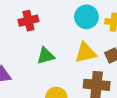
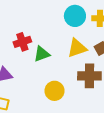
red cross: (28, 21) -> (22, 42), moved

